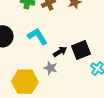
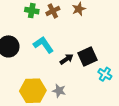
gray star: (50, 68) -> (59, 91), moved

